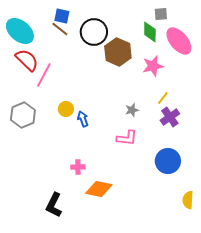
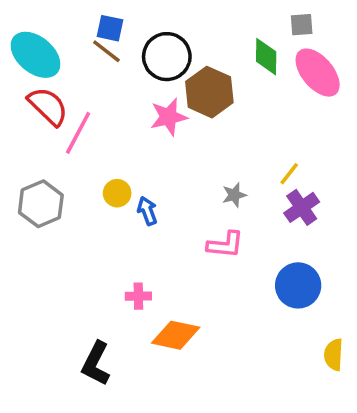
gray square: (161, 14) -> (302, 25), moved
pink star: (153, 66) -> (169, 117), moved

